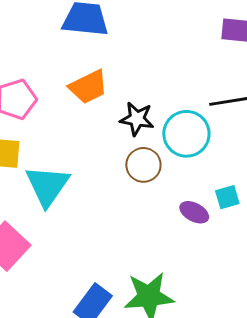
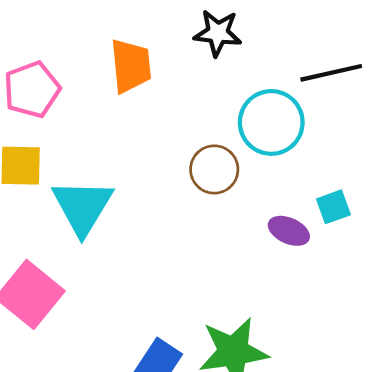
orange trapezoid: (88, 87) -> (131, 66), turned -66
black star: (137, 119) -> (218, 33), moved

